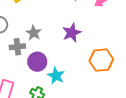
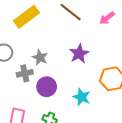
cyan star: (56, 76) -> (82, 97), moved

